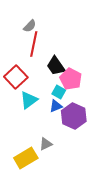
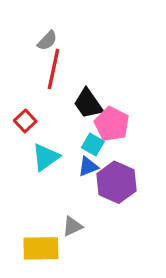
red square: (16, 77) -> (25, 121), size x0.6
yellow rectangle: (26, 158) -> (41, 248), turned 30

